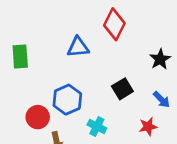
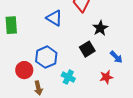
blue triangle: (78, 47) -> (54, 18), turned 36
black star: (160, 59) -> (100, 28), moved

